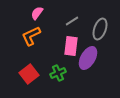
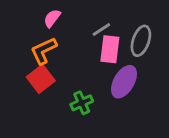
pink rectangle: (71, 46) -> (110, 49), moved
red square: (29, 74) -> (41, 79), moved

